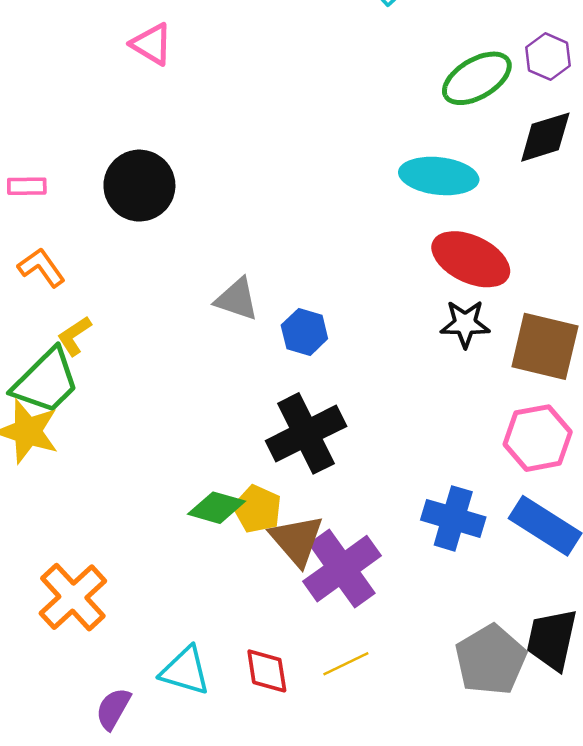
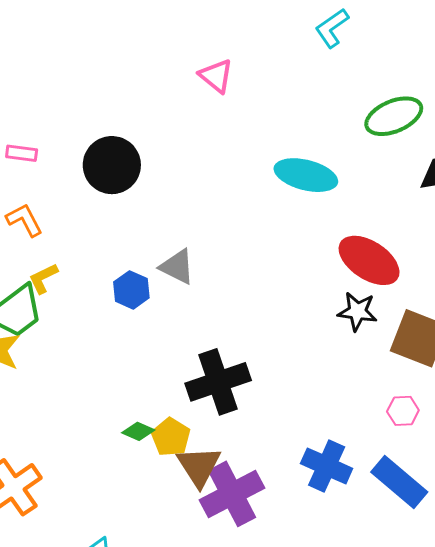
pink triangle: (152, 44) -> (216, 76), moved
cyan ellipse: (439, 176) -> (306, 175), moved
blue hexagon: (304, 332) -> (131, 290), moved
pink hexagon: (538, 438) -> (403, 411), size x0.6
green diamond: (217, 508) -> (138, 431), size x0.7

